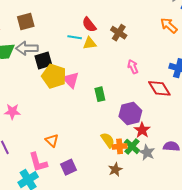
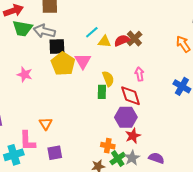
red semicircle: (89, 25) -> (122, 40), moved, turned 91
cyan line: (75, 37) -> (92, 32), turned -64
pink triangle: (71, 80) -> (83, 61), moved
red diamond: (159, 88) -> (131, 96), moved
pink star: (12, 112) -> (25, 74), moved
yellow semicircle: (108, 140) -> (108, 79), moved
green cross: (132, 146) -> (118, 159), moved

